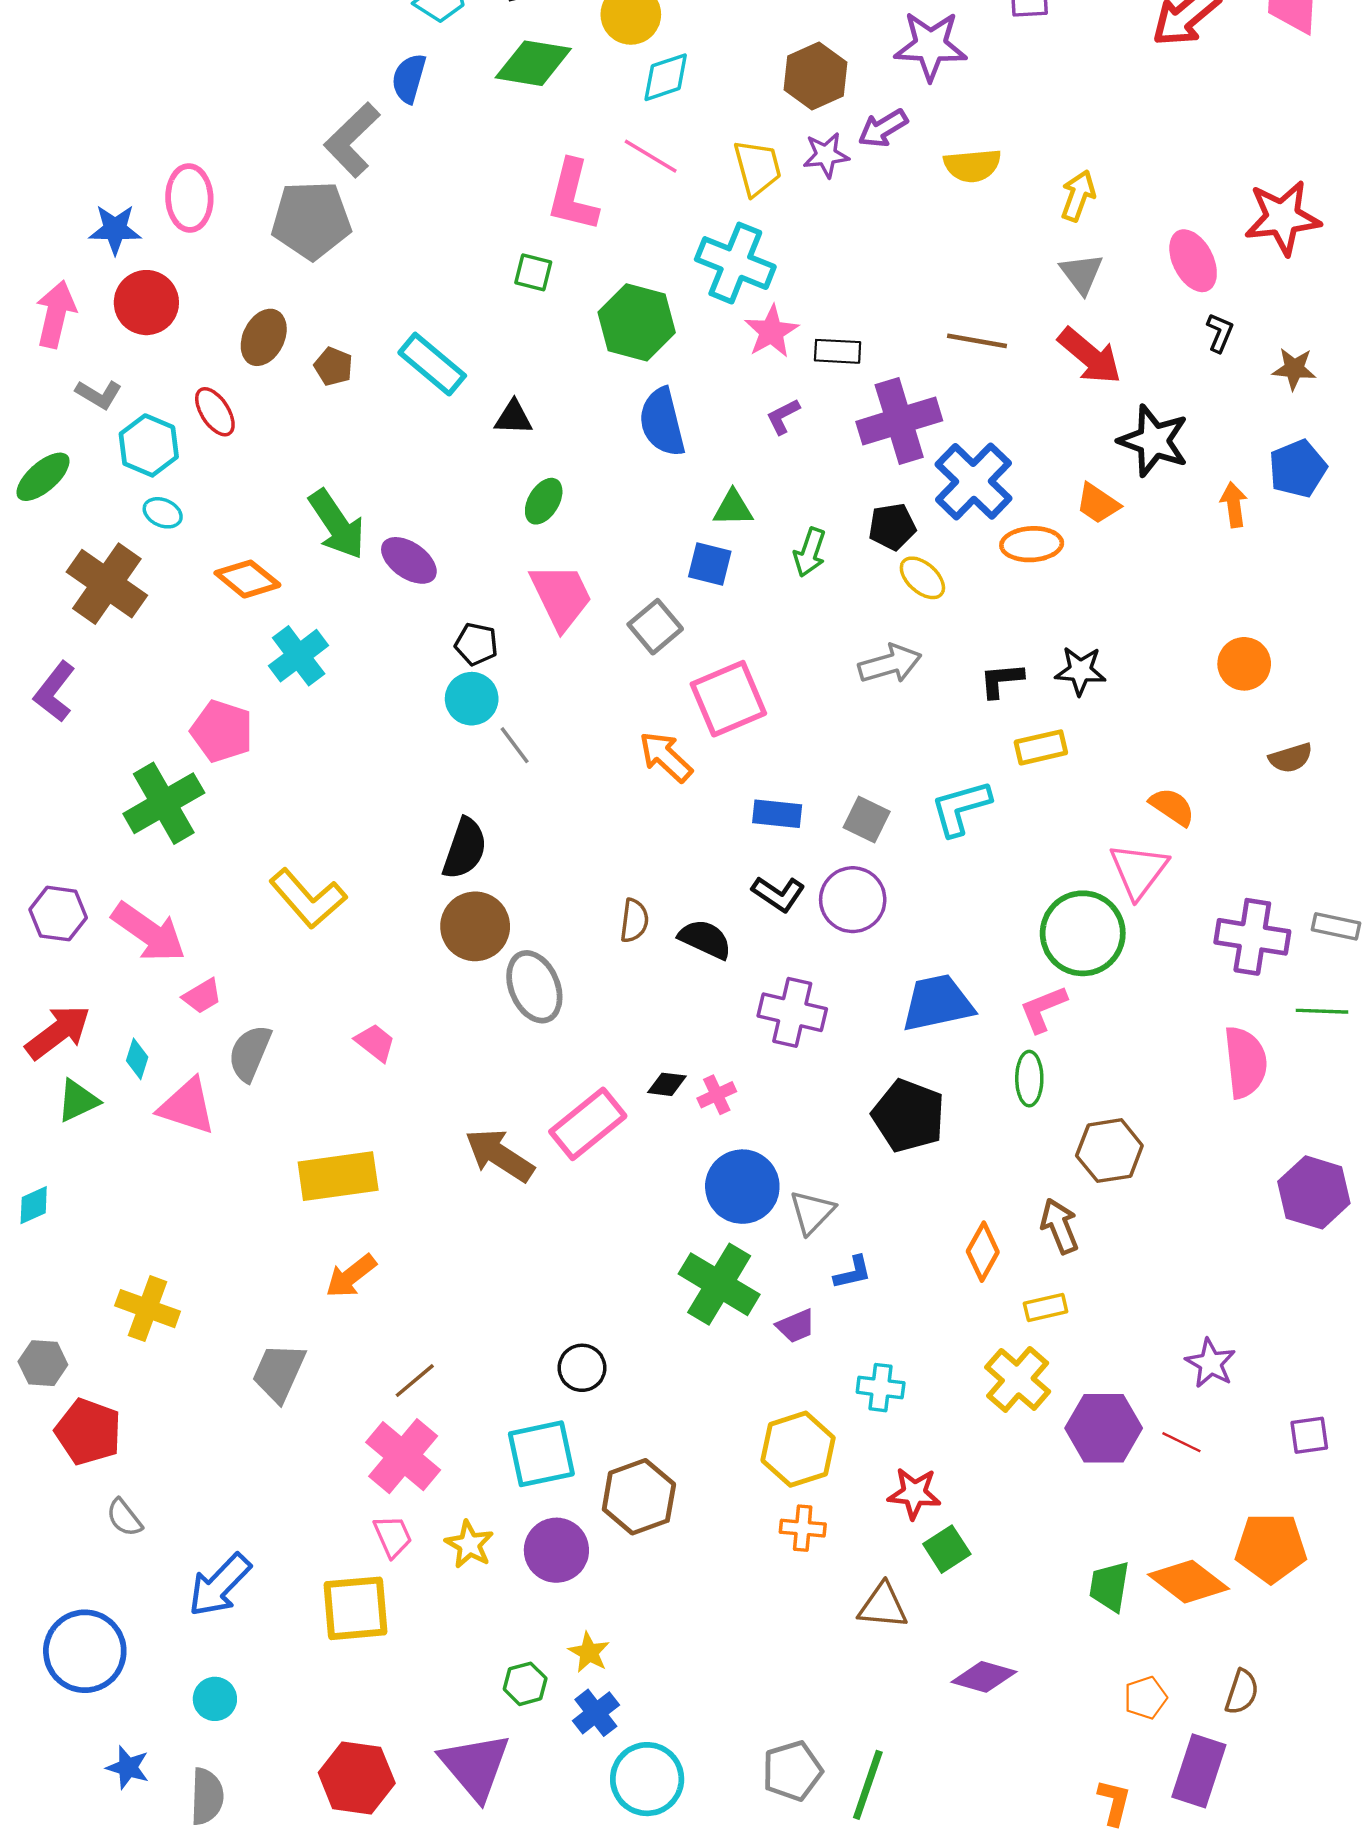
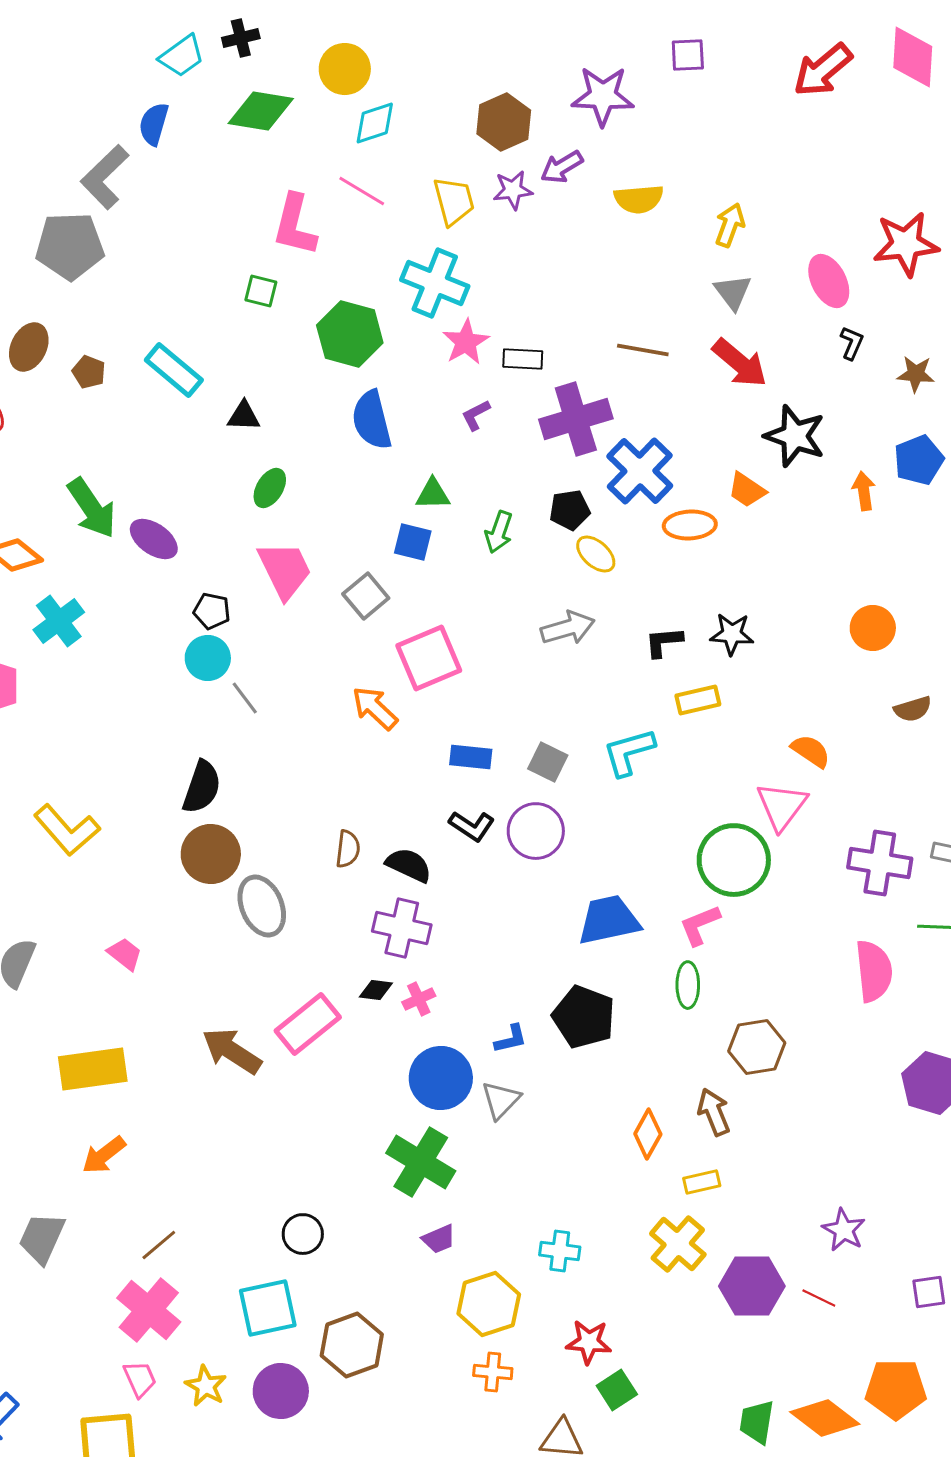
purple cross: (792, 1012) -> (402, 928), moved
blue L-shape: (853, 1273) -> (511, 1039), moved
purple trapezoid: (796, 1326) -> (439, 1239), moved

